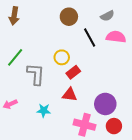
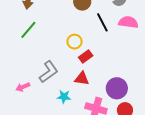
green line: (15, 57) -> (28, 30), moved
gray L-shape: (36, 74) -> (49, 72), moved, turned 50
cyan star: (44, 110) -> (64, 97), moved

